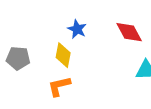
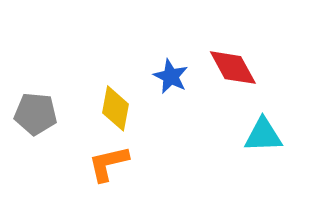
blue star: (77, 29) -> (171, 76), moved

